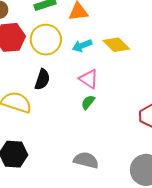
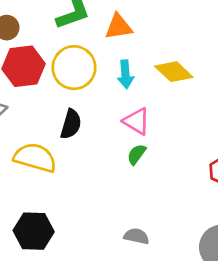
cyan arrow: (82, 46) -> (125, 74), turned -72
gray semicircle: (86, 160) -> (136, 236), size x0.7

